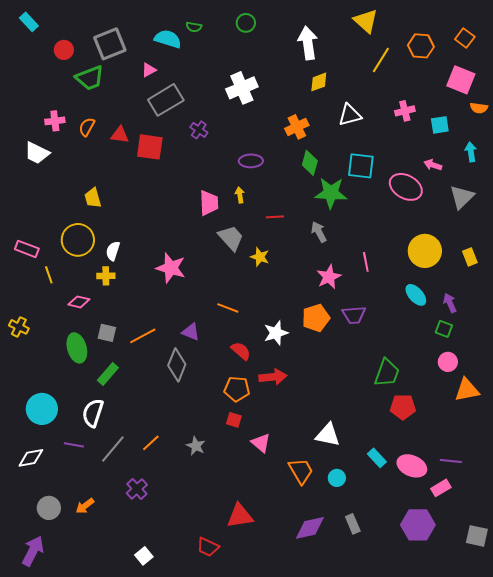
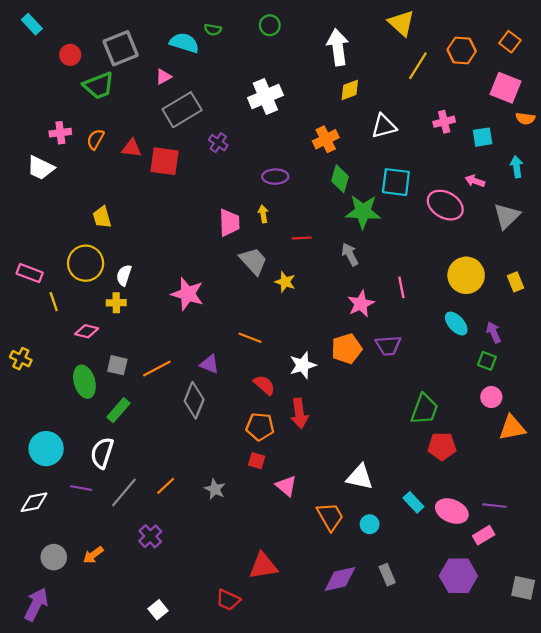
red arrow: (273, 377) -> (299, 413), turned 88

